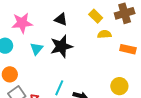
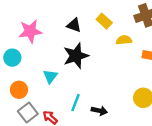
yellow rectangle: (96, 16) -> (104, 21), moved
cyan triangle: (37, 49) -> (50, 76), moved

